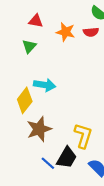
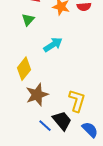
cyan arrow: (45, 85) -> (53, 45), moved, turned -42
black trapezoid: (67, 158) -> (62, 121), turned -70

